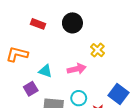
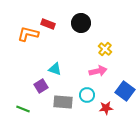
orange L-shape: (17, 54) -> (28, 34), moved
pink arrow: (77, 69) -> (98, 71), moved

